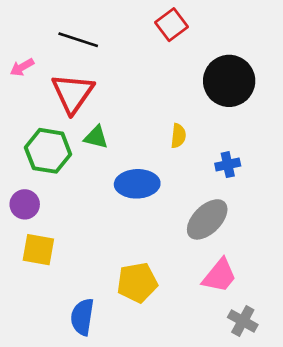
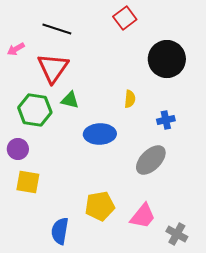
pink trapezoid: (219, 276) -> (143, 216), moved

